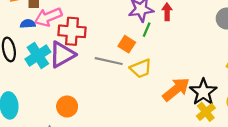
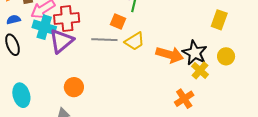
blue semicircle: (28, 24) -> (14, 20), moved
cyan cross: (38, 55) -> (44, 27), moved, turned -30
orange arrow: (176, 89) -> (170, 55), turned 64

